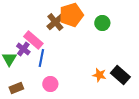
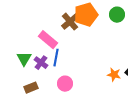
green circle: (102, 23) -> (117, 15), moved
purple cross: (23, 49) -> (41, 63), moved

